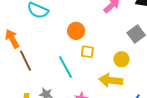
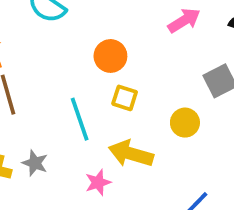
yellow arrow: (111, 80) -> (131, 154), moved

